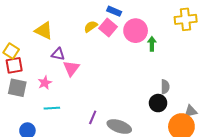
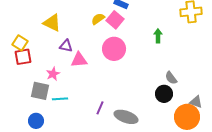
pink circle: (136, 31) -> (114, 49), moved
pink triangle: (71, 68) -> (79, 60), turned 48
gray semicircle: (165, 87) -> (171, 78), turned 144
gray square: (17, 88) -> (40, 91), moved
gray triangle: (191, 111) -> (196, 102), turned 32

